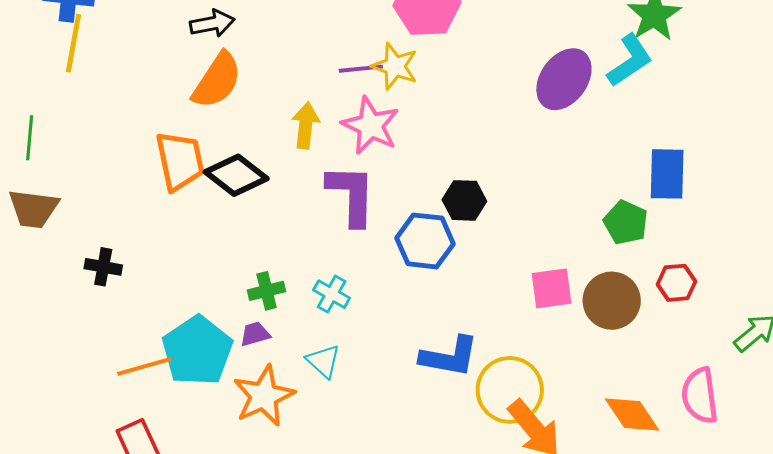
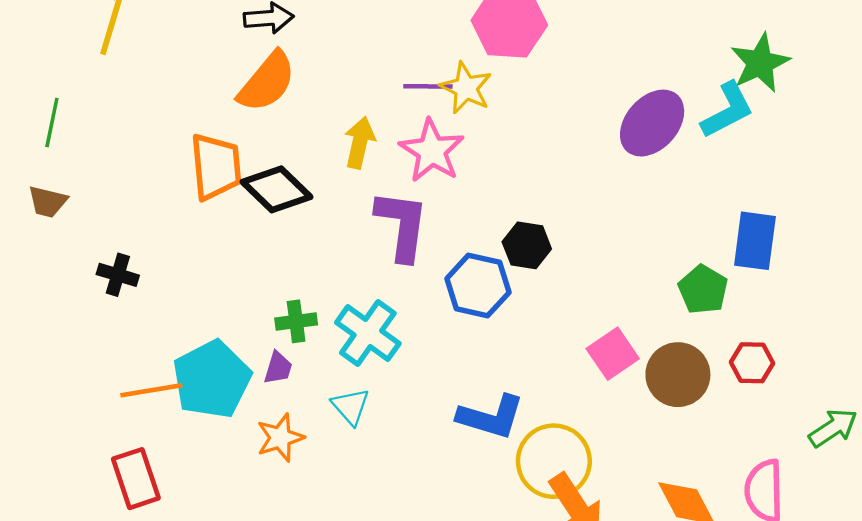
brown trapezoid: (34, 209) -> (48, 202), size x0.7
pink square: (552, 288) -> (613, 354), turned -33
cyan cross: (332, 294) -> (368, 333), size x1.6
purple trapezoid: (255, 334) -> (278, 368), turned 116
orange star: (264, 396) -> (280, 438), size x0.7

